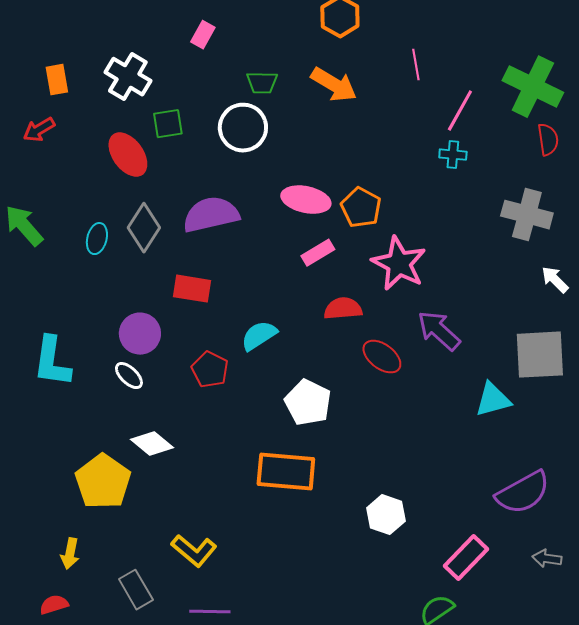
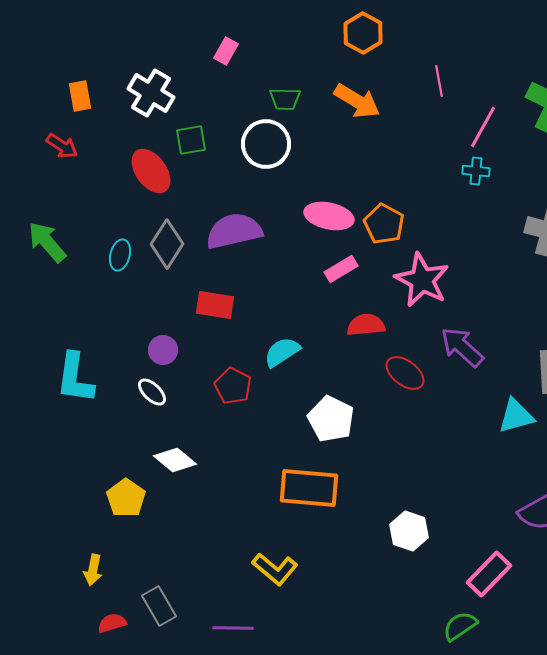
red arrow: (39, 130) -> (62, 146), turned -116
purple circle: (140, 334) -> (163, 350), size x0.7
yellow pentagon: (103, 482) -> (126, 498), size x0.7
yellow L-shape: (194, 551) -> (275, 569), moved
red semicircle: (54, 605) -> (112, 623), moved

